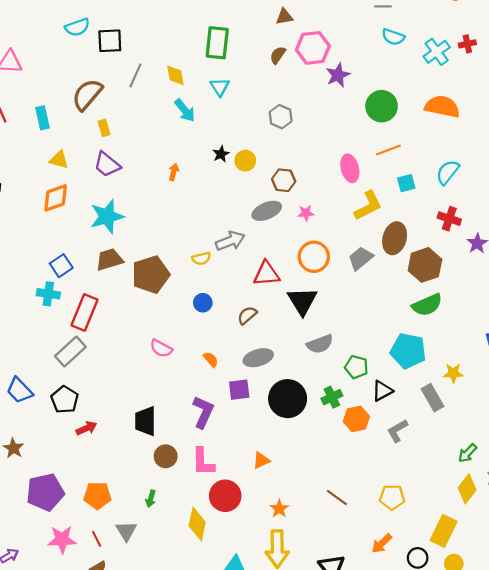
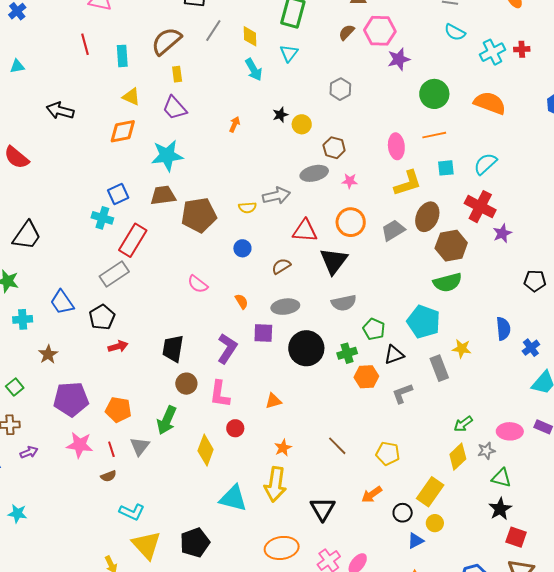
red cross: (449, 219) -> (480, 207), size x1.4
red circle: (225, 496) -> (235, 428), size x0.6
green arrow: (151, 499) -> (167, 420), size x1.8

